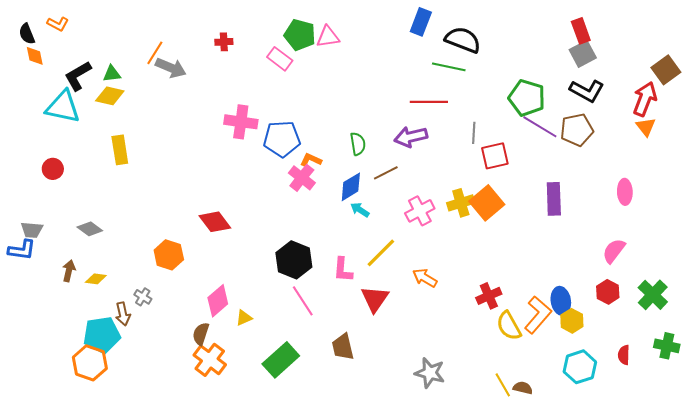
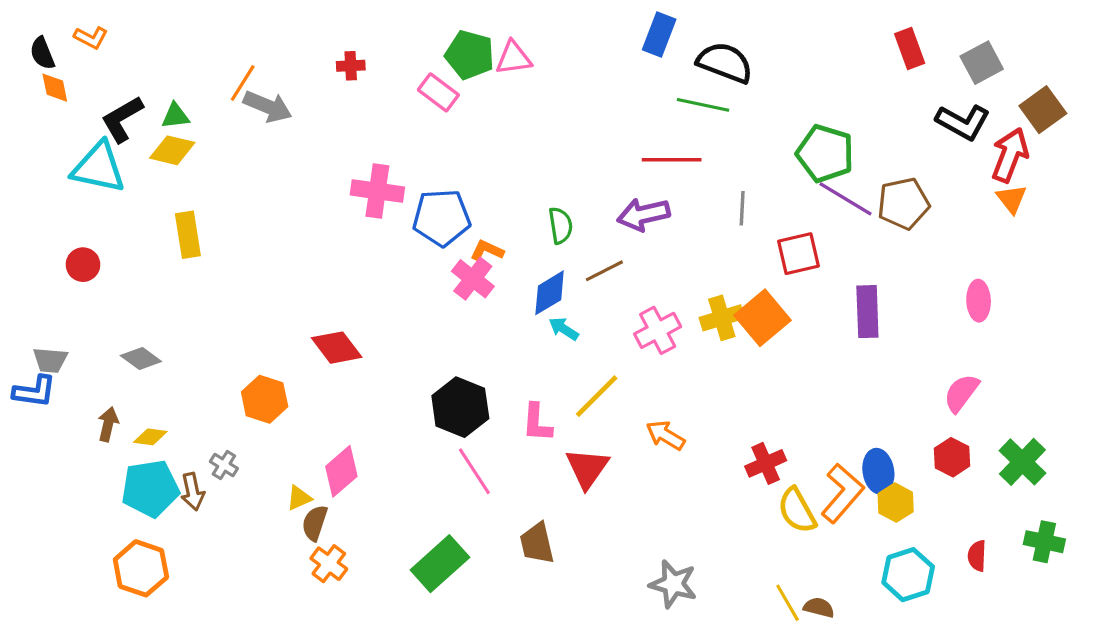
gray square: (583, 54) -> (982, 63), moved
black L-shape: (587, 91) -> (963, 122), moved
red square: (495, 156) -> (799, 254), moved
yellow triangle: (244, 318) -> (299, 498), moved
cyan pentagon: (102, 335) -> (150, 488), moved
orange cross: (210, 360) -> (329, 564), size x0.7

